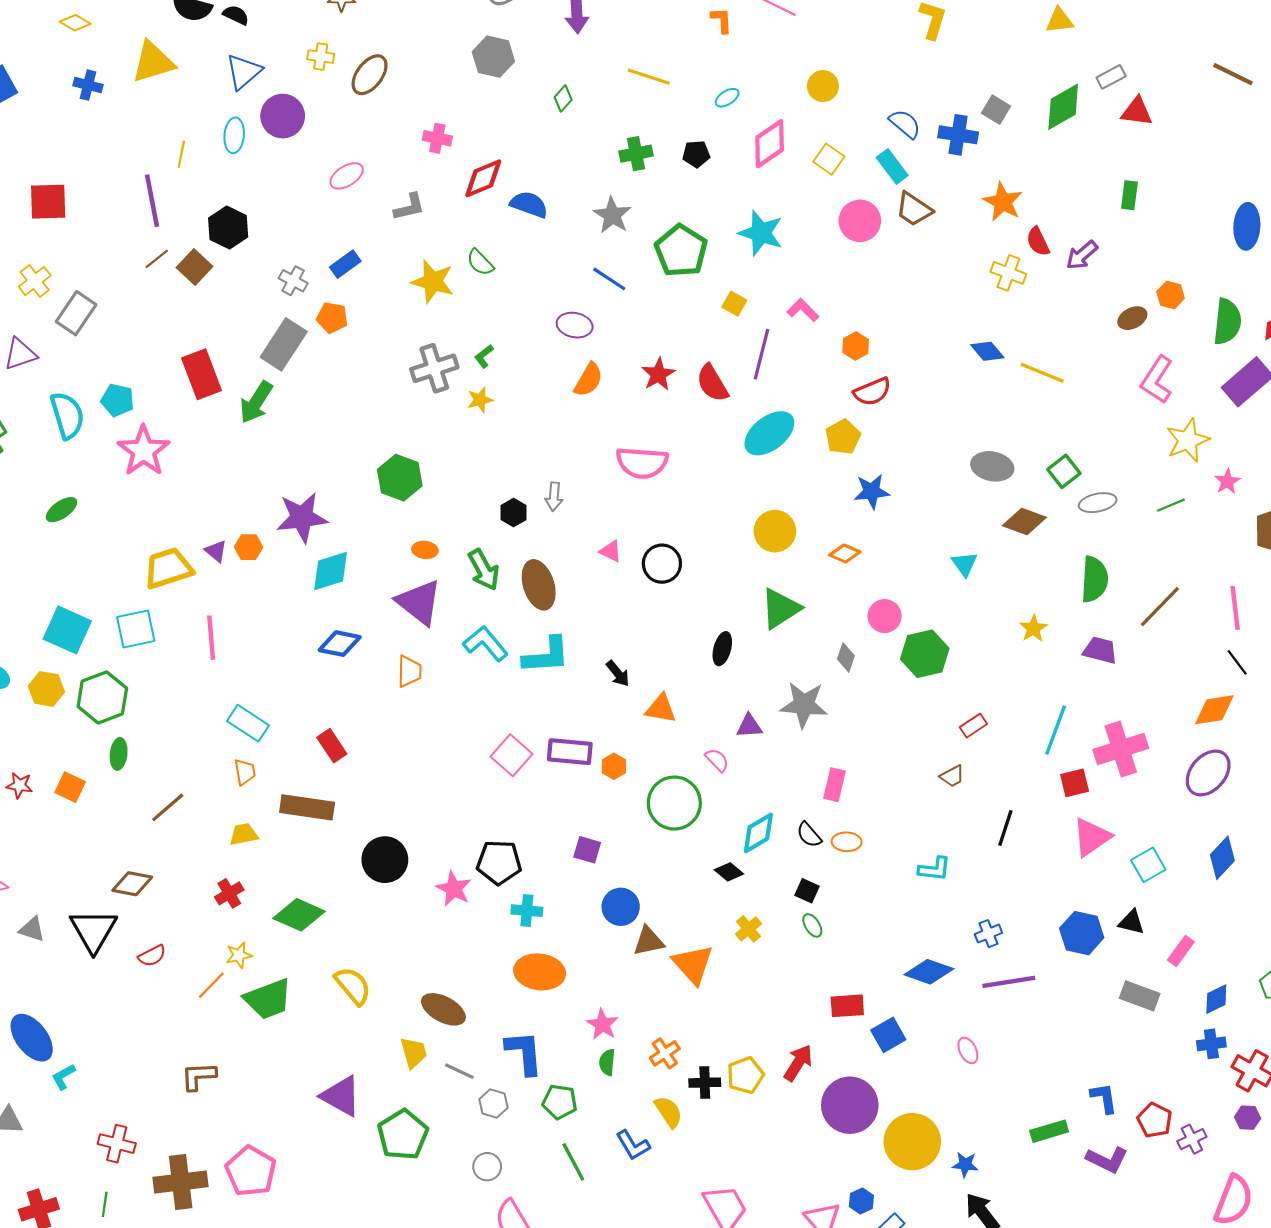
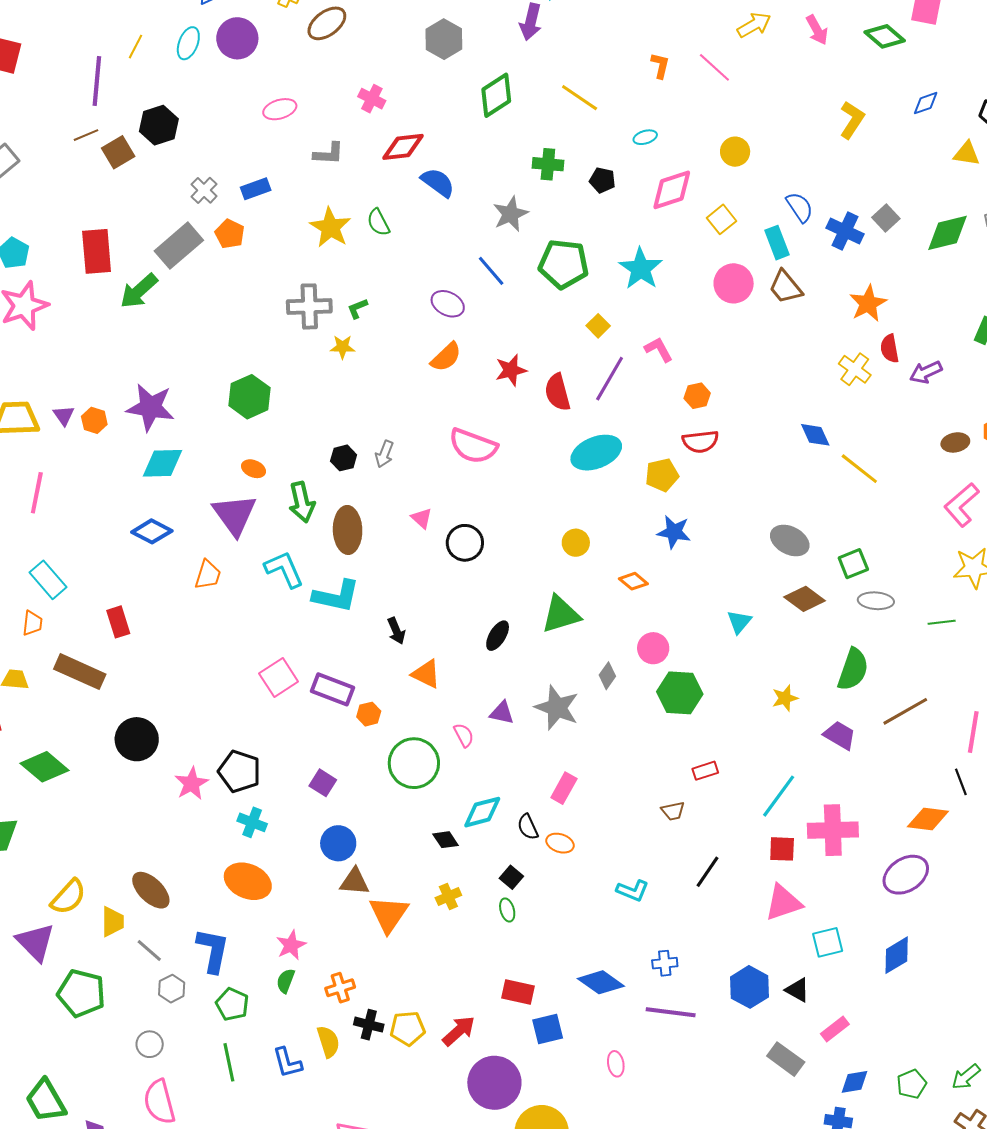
green diamond: (563, 98) -> (496, 95), size x1.8
green pentagon: (681, 251) -> (564, 264), turned 30
yellow circle: (775, 531) -> (576, 543), size x0.7
yellow semicircle: (353, 986) -> (68, 897), moved, turned 66
green pentagon: (403, 1135) -> (81, 993), turned 30

